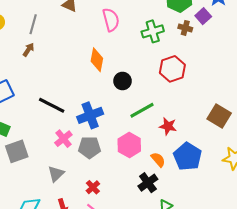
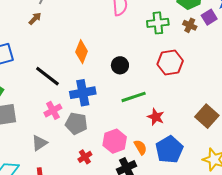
orange diamond: (97, 60) -> (82, 52), moved
pink hexagon: (129, 145) -> (115, 141), moved
red cross: (93, 187) -> (85, 157), moved

